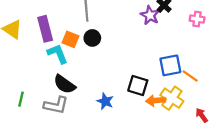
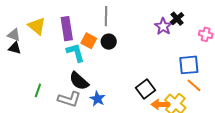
blue square: (170, 65) -> (189, 65), moved
black square: (138, 85) -> (146, 89), turned 30
blue star: (105, 101) -> (97, 99), moved

